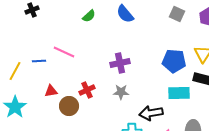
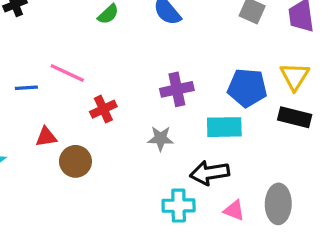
purple cross: (120, 63) -> (177, 89), moved
red cross: (87, 90) -> (103, 109), moved
cyan rectangle: (179, 93) -> (224, 127), moved

